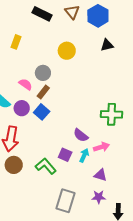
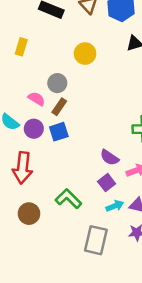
blue square: (42, 112) -> (59, 132), turned 35
purple square: (65, 155) -> (107, 183), moved, turned 32
cyan arrow: (84, 155) -> (115, 206), moved, turned 48
brown circle: (14, 165) -> (29, 214), moved

